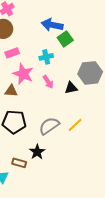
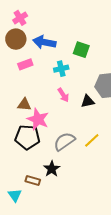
blue arrow: (52, 25) -> (44, 42), moved
green square: (65, 39) -> (81, 50), turned -35
pink star: (23, 74) -> (38, 119), moved

